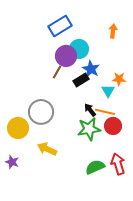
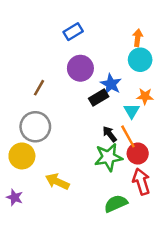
blue rectangle: (60, 26) -> (73, 32), size x0.7
cyan circle: (79, 49) -> (140, 60), moved
brown line: (57, 72) -> (39, 88), moved
gray circle: (41, 112) -> (35, 127), moved
orange line: (105, 112) -> (128, 136), turned 48
red arrow: (118, 164) -> (141, 182), moved

